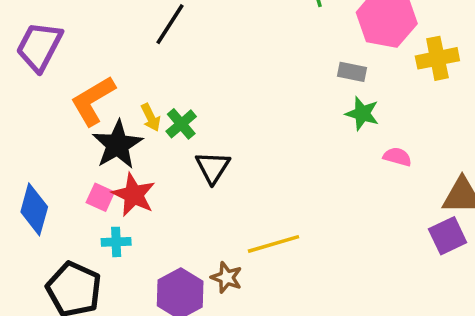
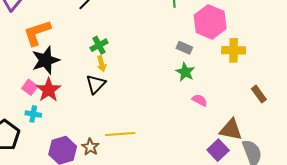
yellow arrow: (151, 117) -> (102, 64), moved
green cross: (181, 124) -> (99, 45), moved
purple square: (448, 236) -> (218, 150), turned -30

